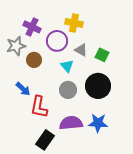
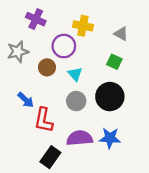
purple cross: (32, 27) -> (36, 19), moved
gray triangle: (81, 50) -> (121, 34), moved
brown circle: (34, 60) -> (47, 67), moved

